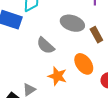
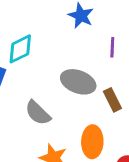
orange ellipse: (84, 64) -> (92, 142), turned 35

